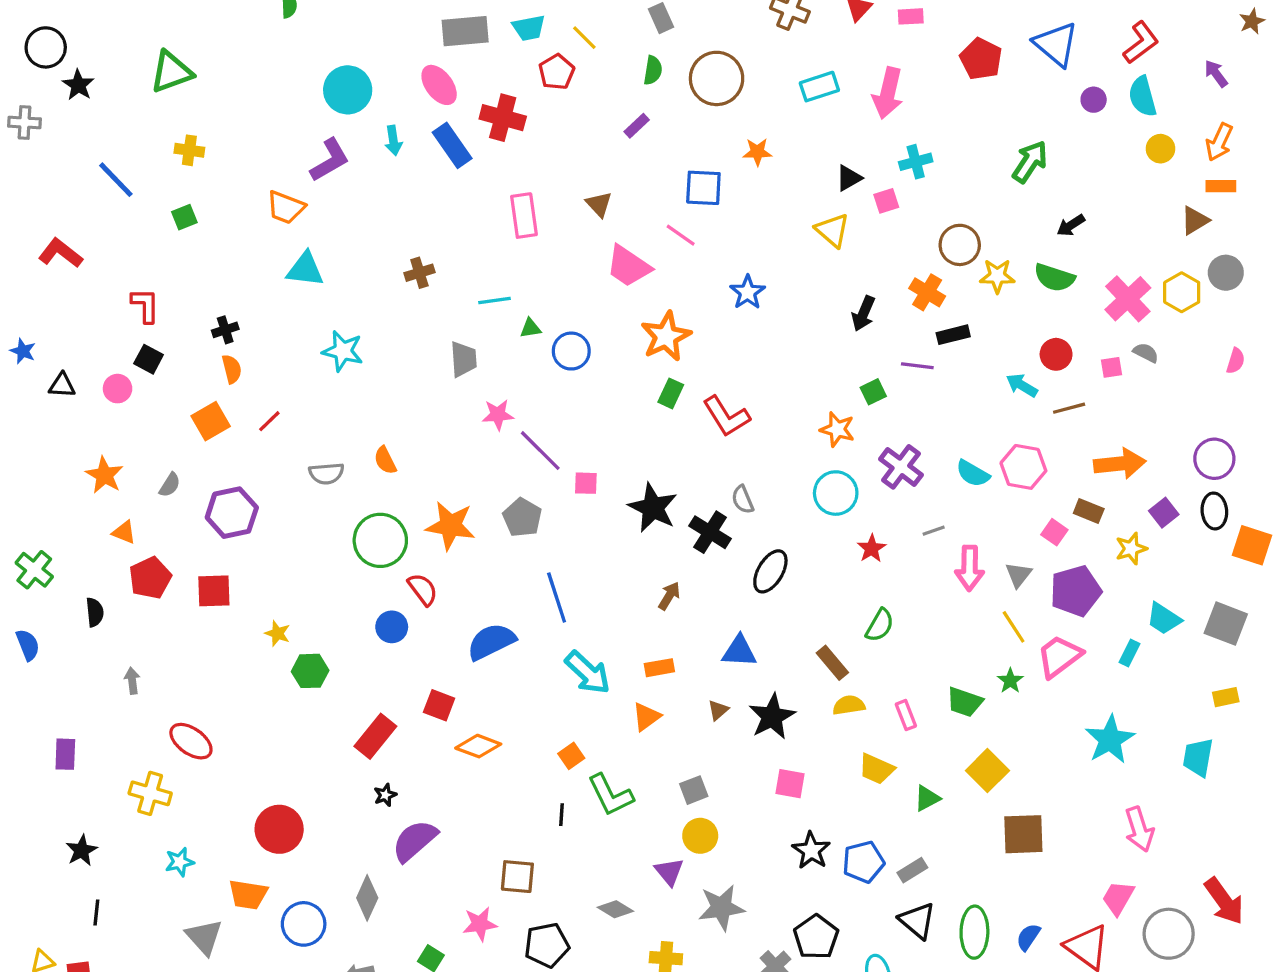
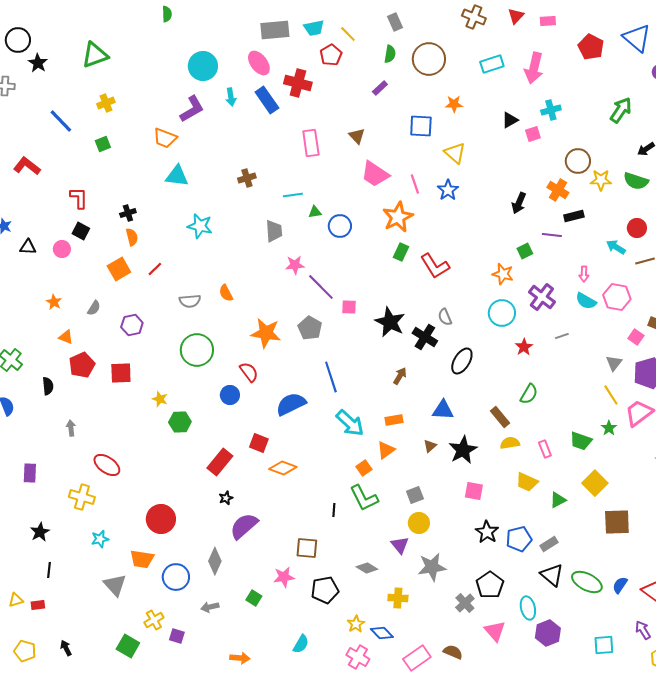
yellow cross: (189, 150) -> (106, 103), turned -30
yellow triangle: (832, 230) -> (455, 153), moved
pink line: (681, 235) -> (415, 184), moved, turned 36
orange star: (104, 475) -> (54, 302), size x0.7
purple hexagon: (232, 513) -> (132, 325), size x0.7
green circle: (380, 540) -> (197, 350), moved
pink arrow: (970, 568) -> (584, 274), moved, size x0.6
orange square: (571, 756) -> (364, 468), moved
green ellipse: (974, 932) -> (587, 582), turned -64

